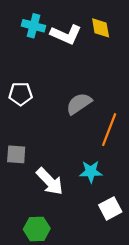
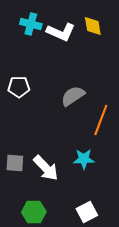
gray square: (16, 154) -> (15, 163), moved
white square: (110, 208) -> (87, 212), moved

